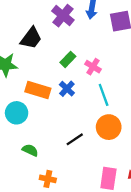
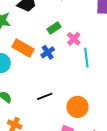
cyan line: (104, 95) -> (86, 58), moved
orange circle: (109, 127) -> (78, 107), moved

